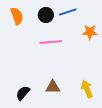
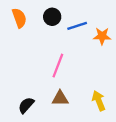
blue line: (68, 12) -> (77, 26), moved
pink line: (51, 42) -> (58, 66), moved, turned -65

